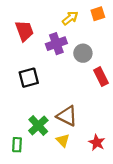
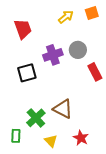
purple cross: (56, 44) -> (53, 55), moved
yellow triangle: (63, 140) -> (51, 141), moved
red star: (97, 143) -> (81, 138), moved

